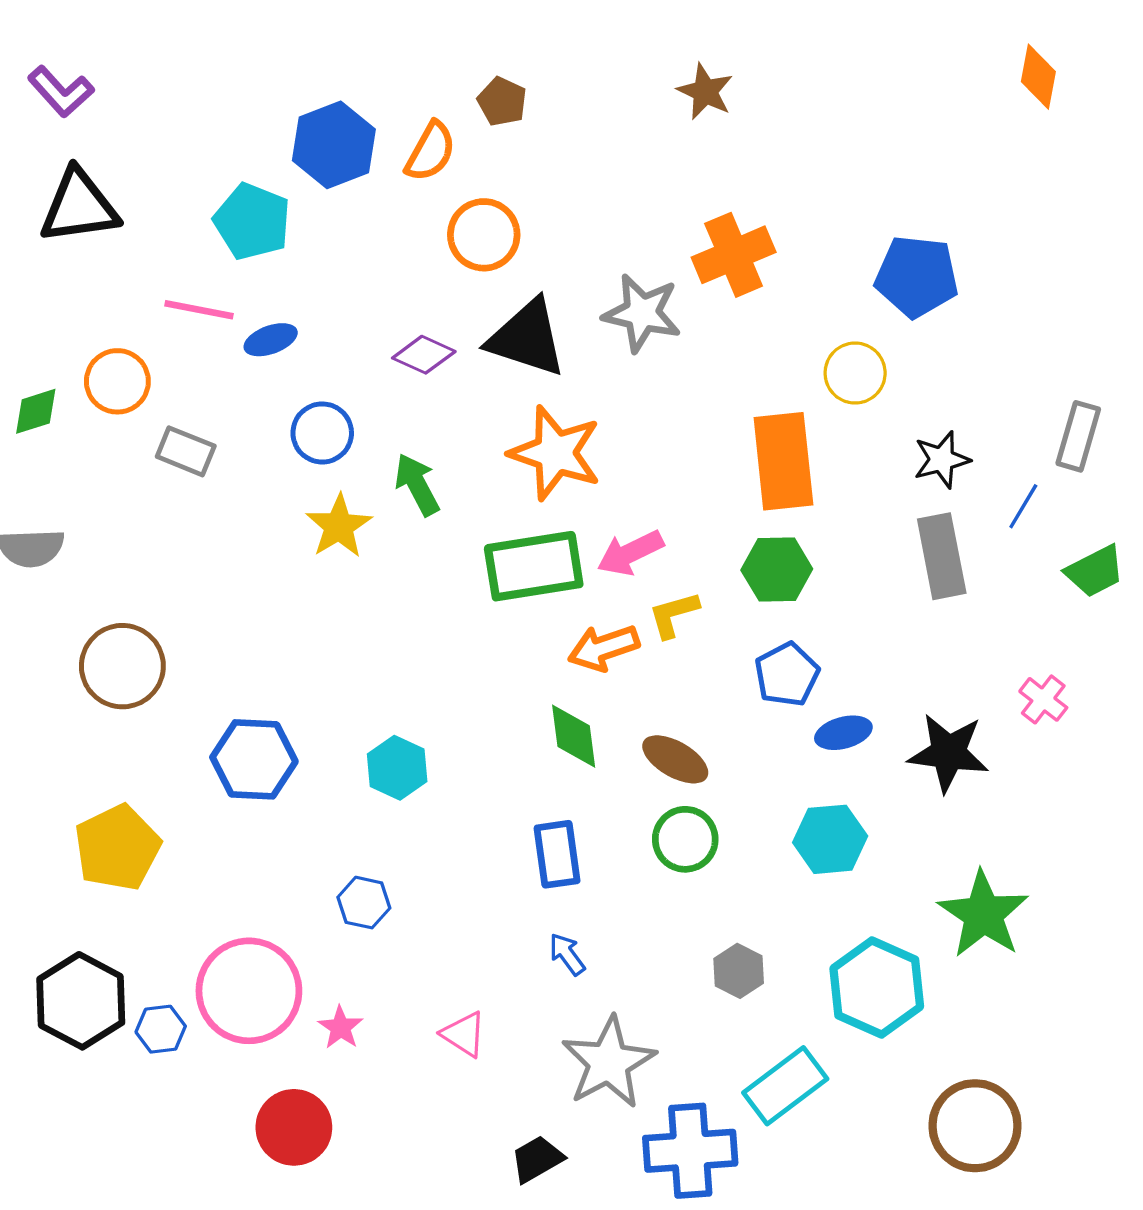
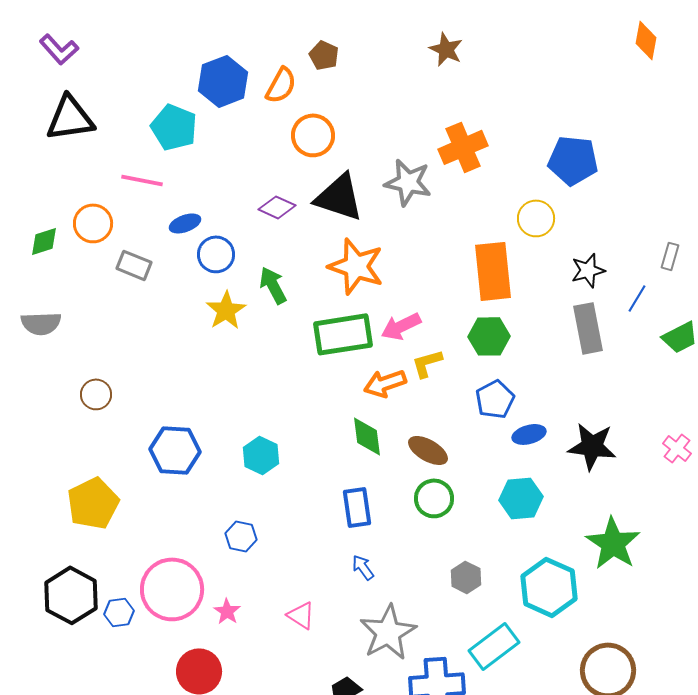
blue ellipse: (271, 340) -> (185, 223), moved
gray rectangle: (1078, 436) -> (670, 256), size x0.7
brown circle: (122, 666) -> (96, 394), size x0.6
pink cross: (1043, 699) -> (677, 448), moved

